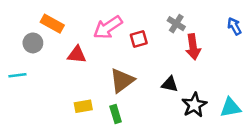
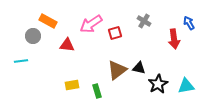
red arrow: (193, 47) -> (174, 39), moved
brown triangle: (122, 80) -> (117, 70), moved

